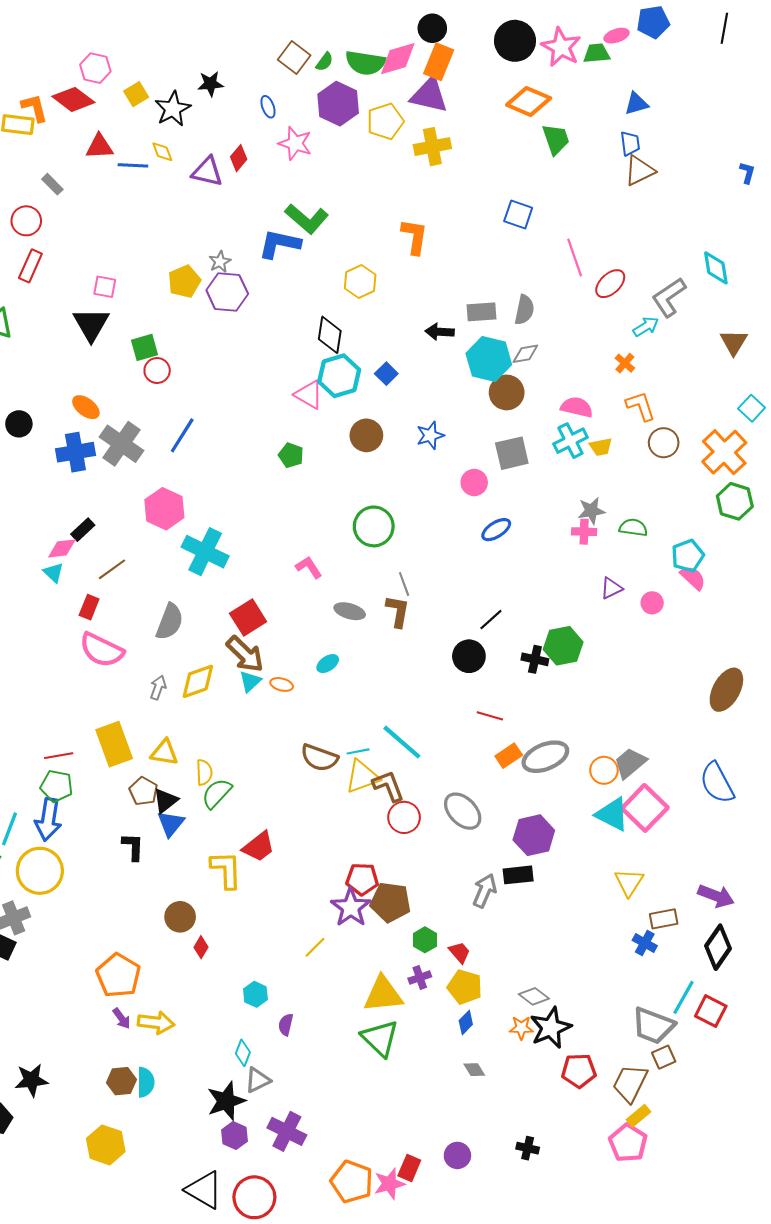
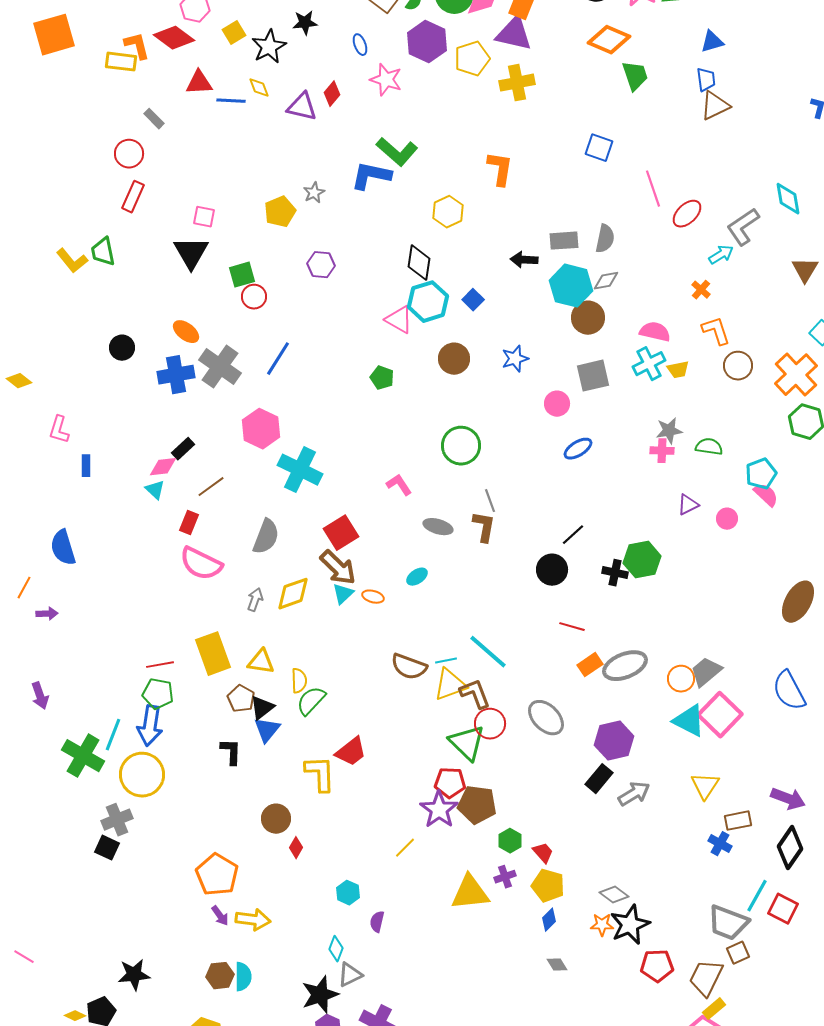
purple hexagon: (227, 292) -> (321, 265), moved, size x0.7
black rectangle: (518, 875) -> (599, 779), turned -44
gray arrow: (485, 891) -> (634, 794), moved, turned 36
green triangle: (380, 1038) -> (467, 743), moved

